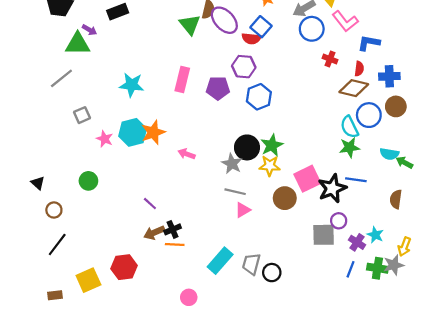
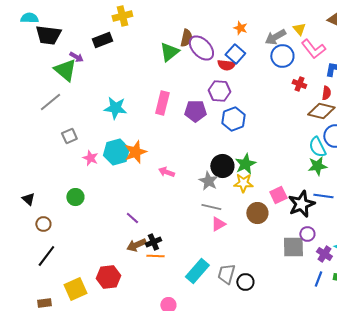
green triangle: (190, 24) -> (169, 52), turned 30
green triangle: (78, 44) -> (65, 70), turned 40
pink square: (307, 179) -> (278, 195), size x0.7

